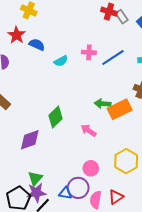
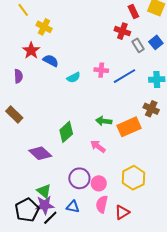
gray rectangle: (122, 17) -> (138, 45), moved
green arrow: (103, 104) -> (104, 121), moved
purple diamond: (30, 140) -> (40, 153), turned 60
green triangle: (35, 178) -> (44, 191), turned -35
purple circle: (78, 188) -> (79, 178), moved
pink semicircle: (96, 200) -> (102, 204), moved

